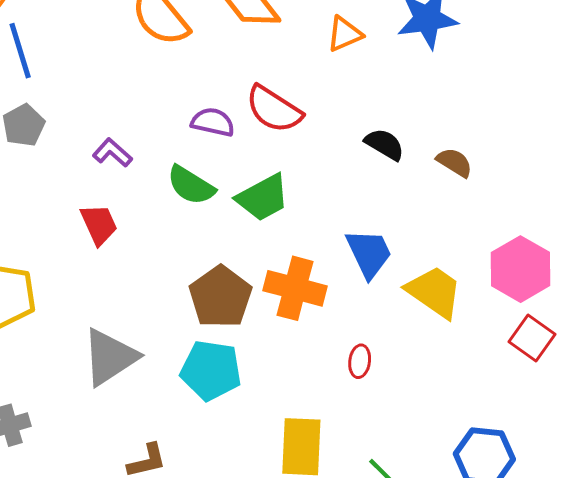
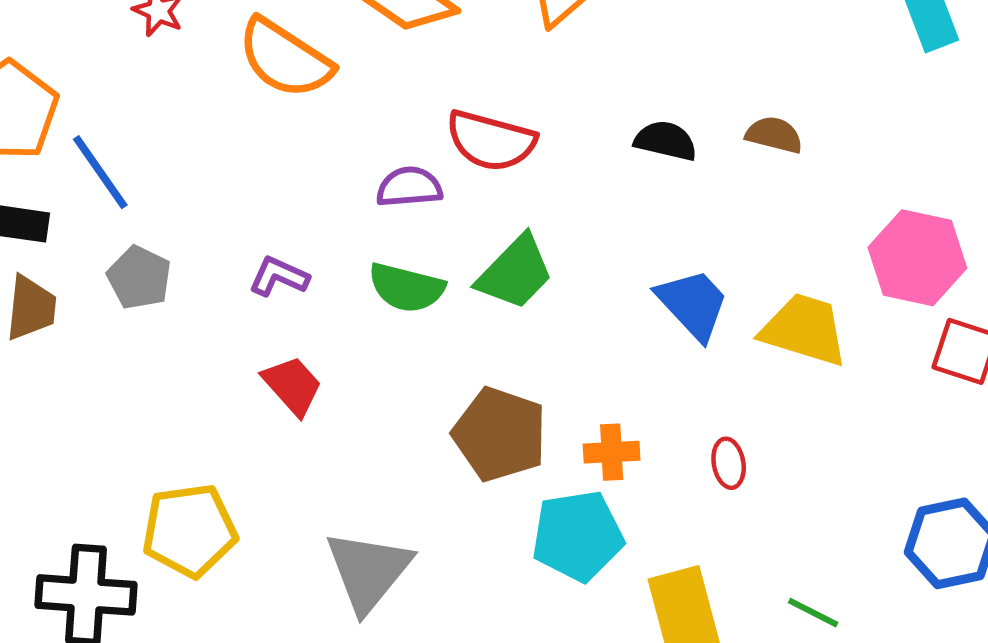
orange cross: (295, 288) -> (612, 452), moved, size x0.6
cyan pentagon: (211, 370) -> (578, 536), moved

